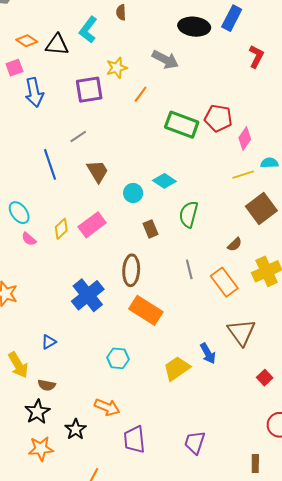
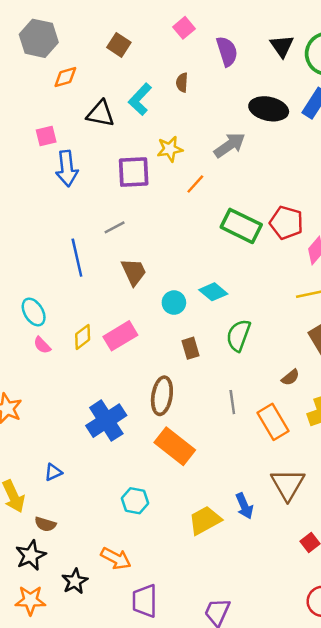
orange diamond: (27, 41) -> (65, 77), moved, turned -55
gray arrow: (165, 60) -> (230, 145), turned -68

